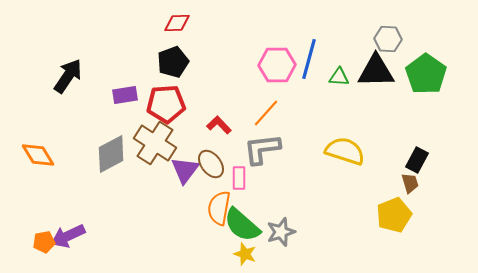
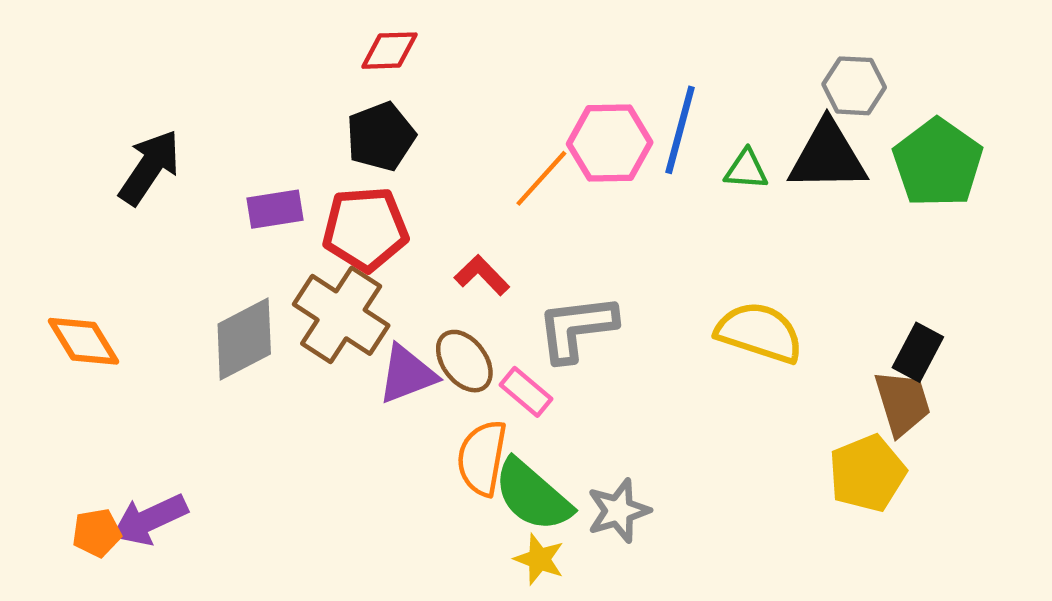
orange line: (266, 113) -> (541, 178), moved
purple triangle: (185, 170) -> (407, 374), turned 32
pink rectangle: (239, 178) -> (526, 392), turned -50
brown trapezoid: (410, 183) -> (902, 403), size x1.5

